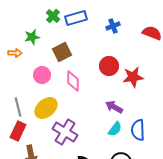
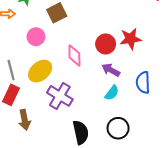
red circle: (109, 66) -> (106, 44), moved
pink diamond: (73, 81) -> (74, 55), moved
blue semicircle: (138, 130) -> (143, 82), moved

